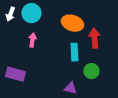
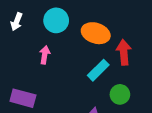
cyan circle: (31, 13) -> (56, 20), moved
cyan rectangle: (74, 52) -> (98, 70), turned 48

